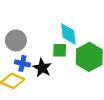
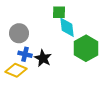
green square: (60, 50) -> (59, 12), moved

